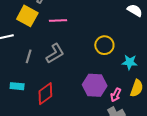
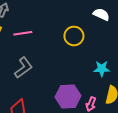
yellow circle: (104, 45) -> (74, 36), moved

